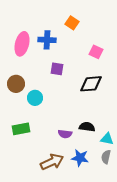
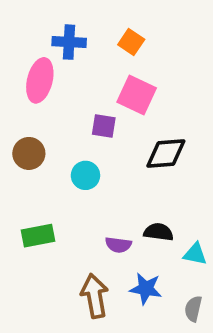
blue cross: (47, 40) -> (69, 42), moved
pink square: (96, 52) -> (137, 95), moved, size x1.5
cyan circle: (35, 98) -> (85, 175), moved
gray semicircle: (106, 157) -> (193, 309), moved
brown arrow: (52, 162) -> (95, 296), turned -75

